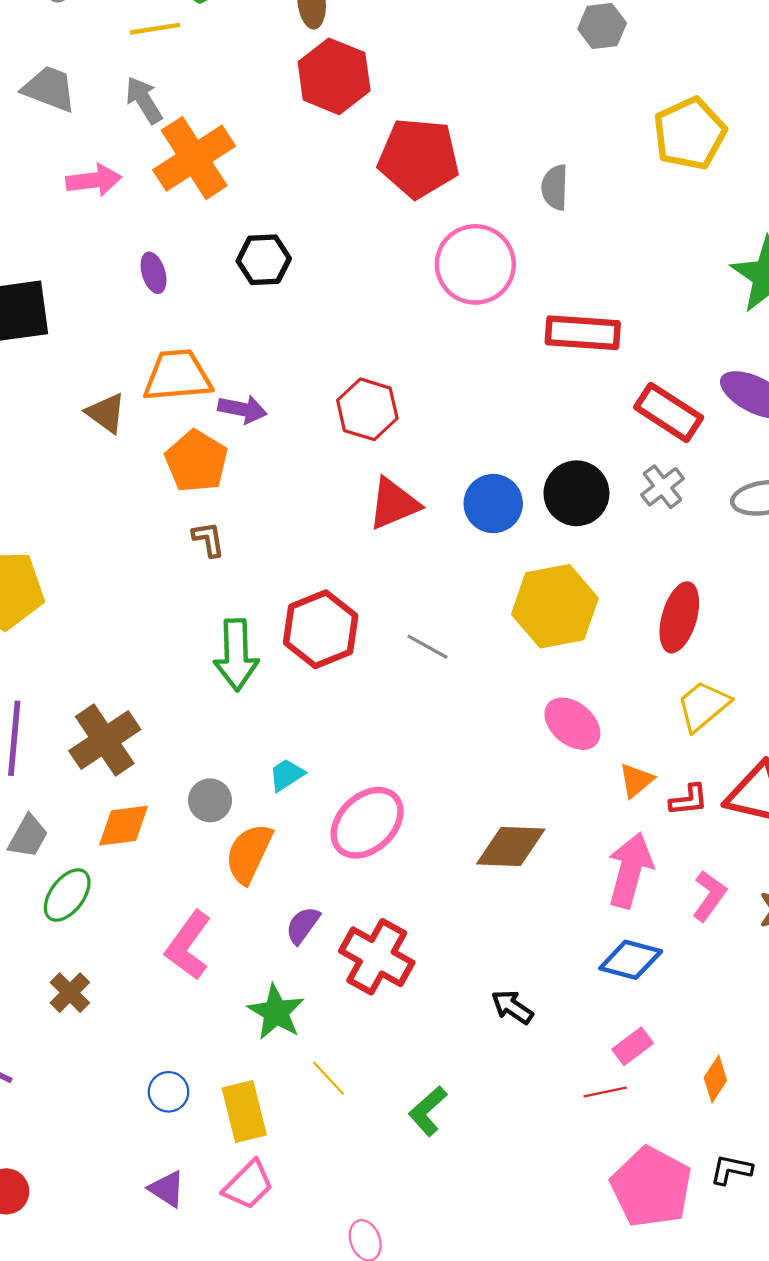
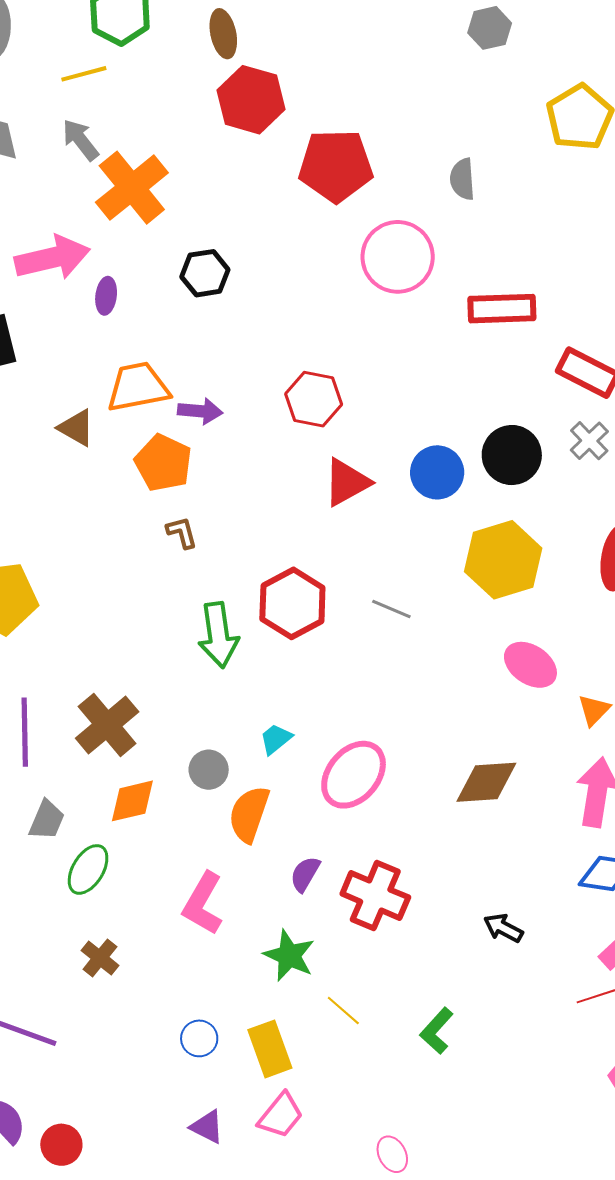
pink arrow: (94, 180) -> (52, 258), moved, size x1.5
purple ellipse: (154, 273) -> (106, 296), turned 30

